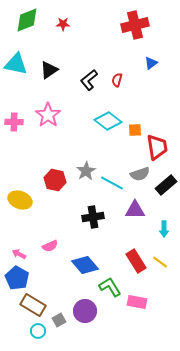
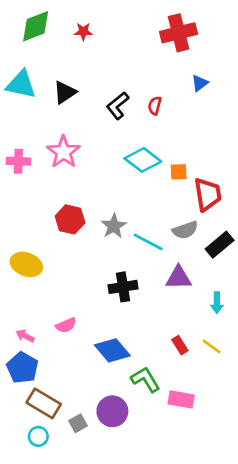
red hexagon: (55, 180) -> (70, 219), moved
red rectangle: (136, 261) -> (180, 345), size x0.6
cyan circle: (38, 331) -> (38, 436), moved

